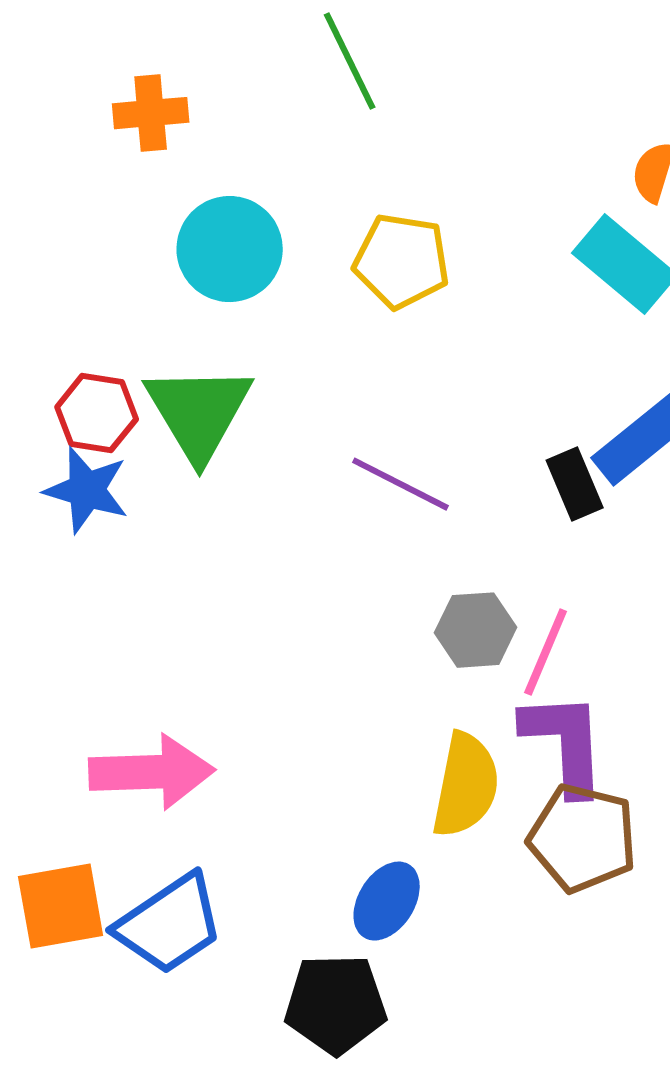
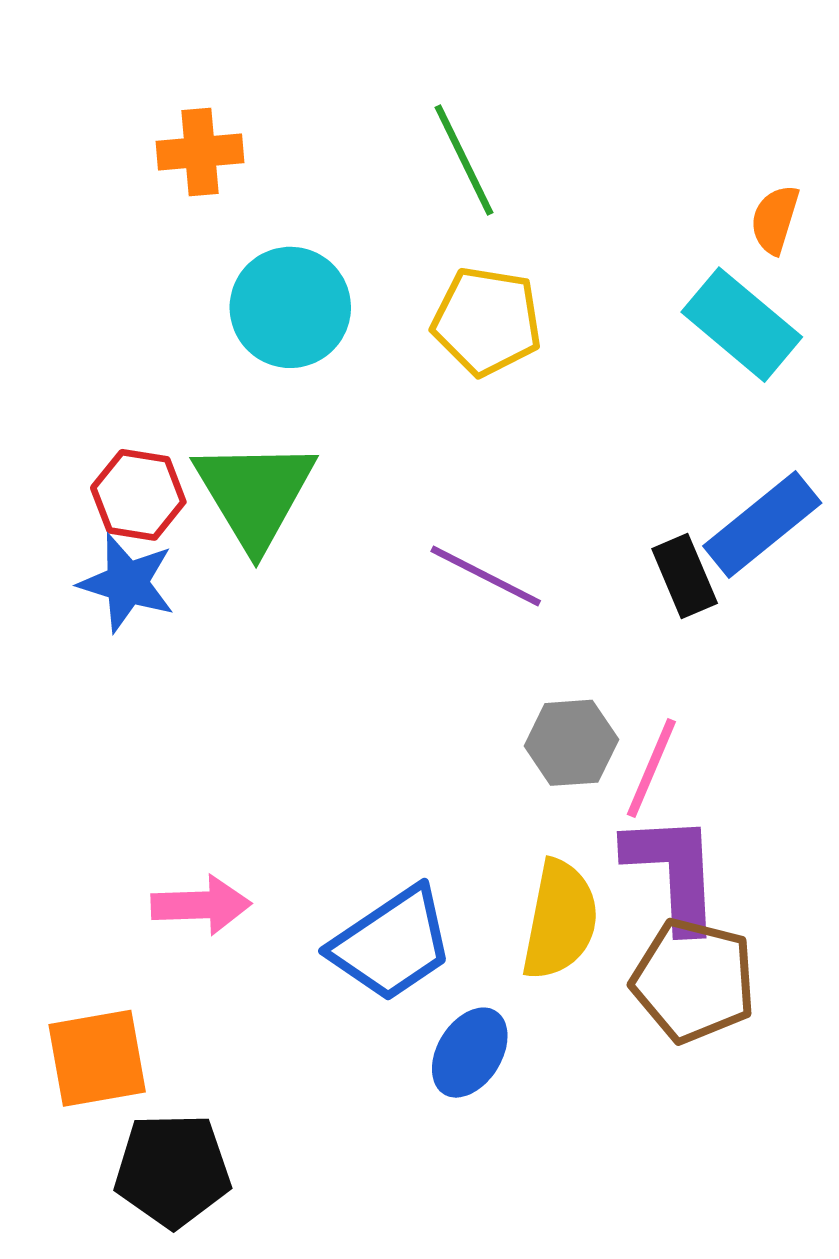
green line: (350, 61) -> (464, 160), moved
pink arrow: (152, 772) -> (201, 905), size x0.7
blue trapezoid: (170, 924) -> (392, 944), moved
black pentagon: (336, 1004) -> (173, 1170), moved

